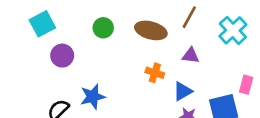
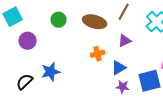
purple triangle: (191, 56) -> (125, 41), turned -32
orange cross: (155, 73) -> (98, 54), turned -32

